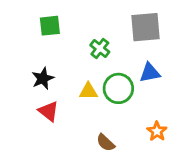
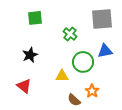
yellow triangle: (88, 91) -> (62, 76), moved
red triangle: (48, 111) -> (24, 86), moved
orange star: (157, 131) -> (92, 91), moved

